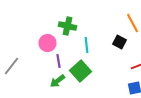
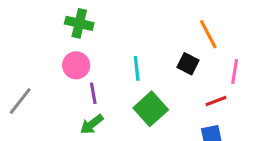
green cross: (68, 26) -> (79, 23), moved
green square: (80, 71) -> (151, 109), moved

